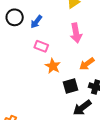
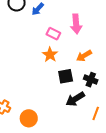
pink rectangle: (41, 46) -> (53, 34), moved

